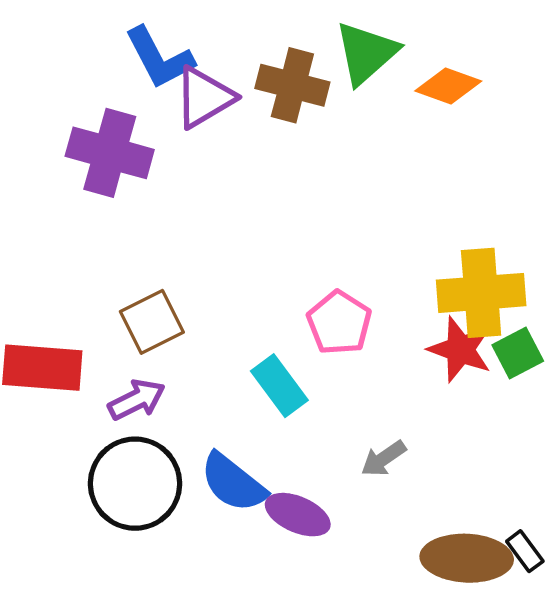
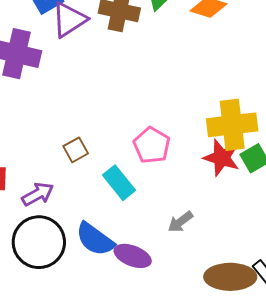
brown square: (152, 322) -> (76, 150), moved, size x0.7

